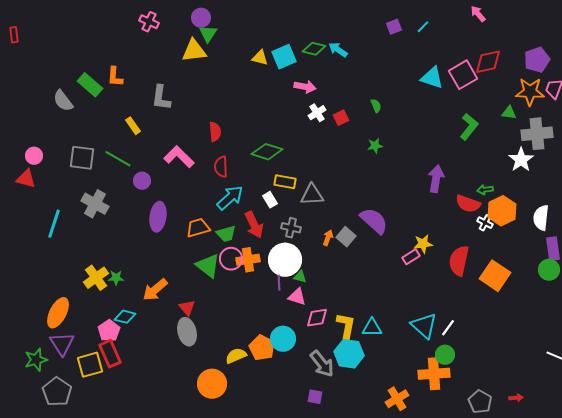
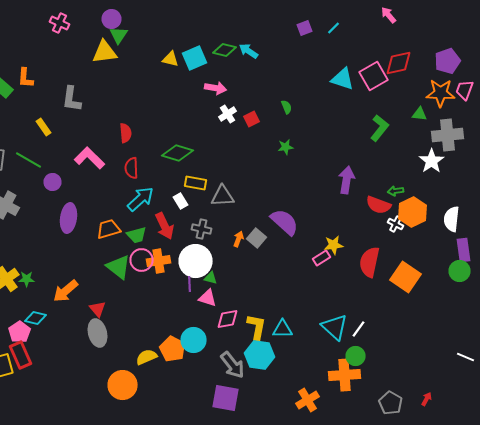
purple square: (315, 397) -> (226, 398), size x1.8
red arrow: (516, 398) -> (426, 399), turned -56

